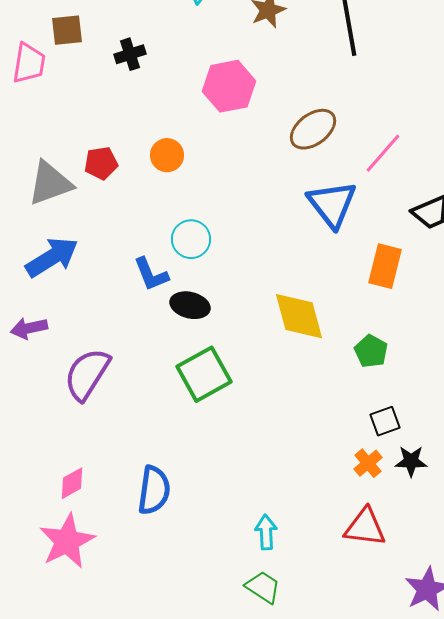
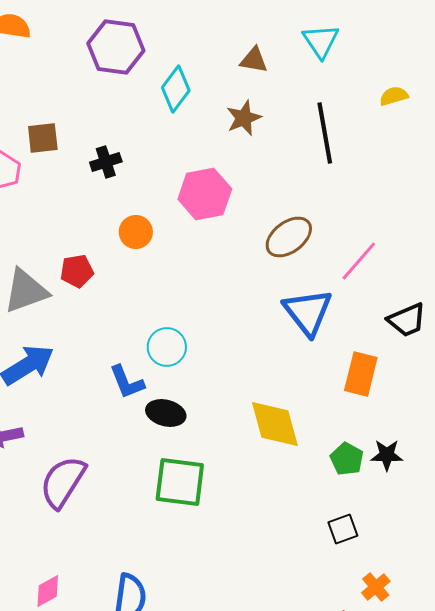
orange circle: (167, 155) -> (136, 232), moved
green square: (204, 374) -> (180, 482), turned 36
black square: (385, 421) -> (343, 529), moved
black star: (411, 461) -> (387, 455), moved
orange cross: (368, 463) -> (376, 587), moved

